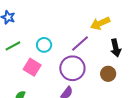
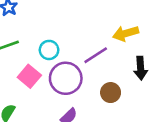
purple circle: (72, 68) -> (66, 78), moved
brown circle: (108, 74) -> (111, 93), moved

